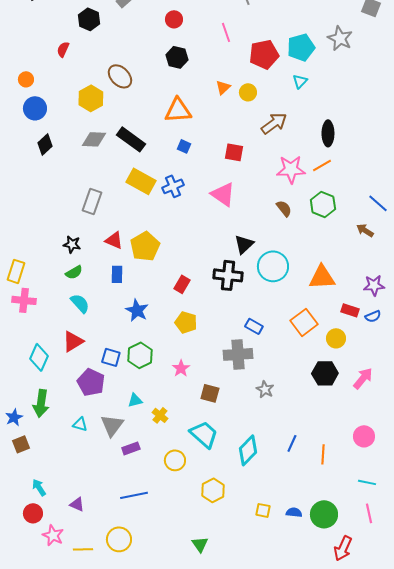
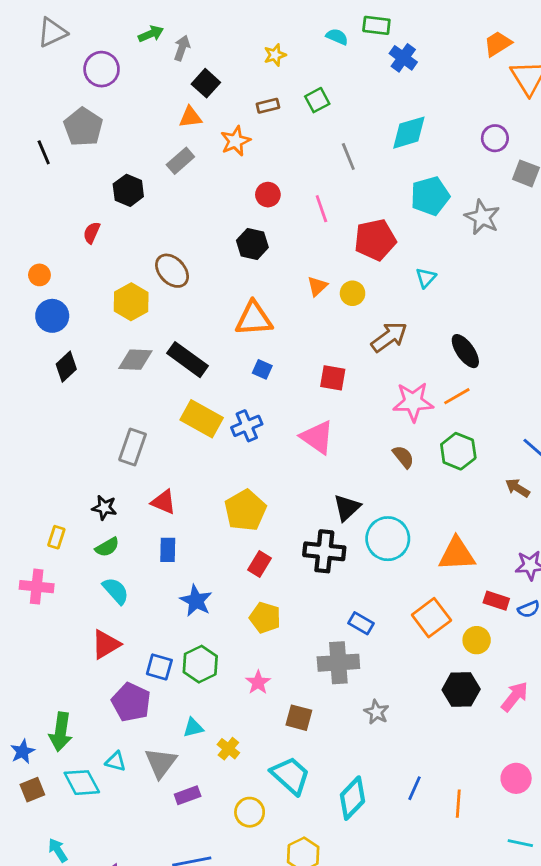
red circle: (174, 19) -> (268, 195), moved
cyan pentagon: (301, 47) -> (430, 196), moved
black ellipse: (328, 133) -> (465, 351), turned -35
yellow pentagon: (145, 246) -> (245, 510), moved
yellow rectangle: (16, 271) -> (56, 537), moved, size x0.7
cyan diamond: (39, 357) -> (82, 783), moved, turned -52

